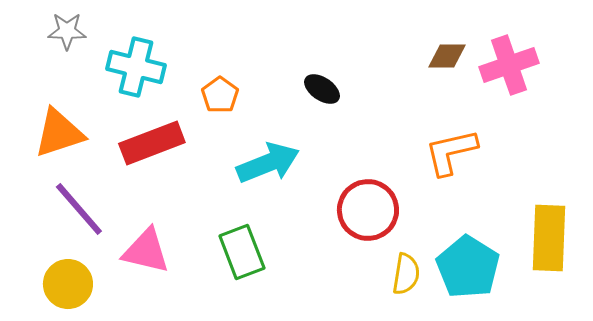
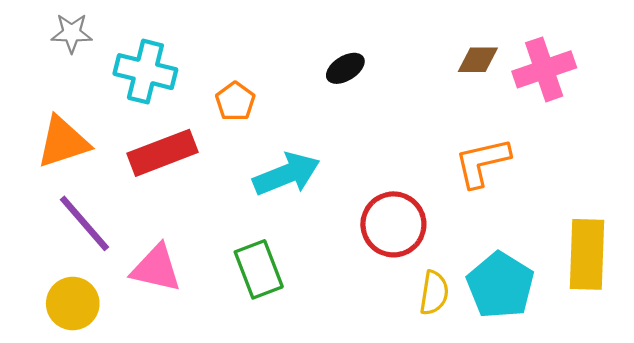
black ellipse: (322, 89) -> (345, 68), moved, turned -66

